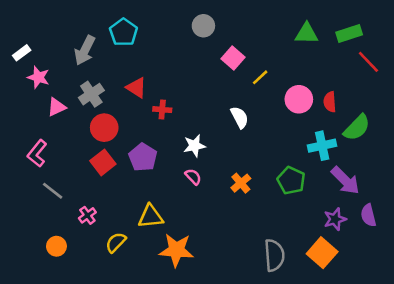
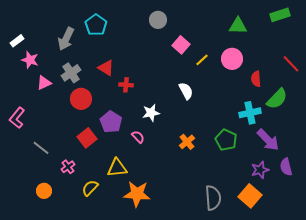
green rectangle: (349, 34) -> (280, 15), moved
red line: (368, 62) -> (291, 64), moved
pink circle: (299, 99) -> (232, 59), moved
pink L-shape: (37, 153) -> (17, 118), moved
red square: (103, 162) -> (87, 138), moved
pink semicircle: (193, 177) -> (138, 137), moved

